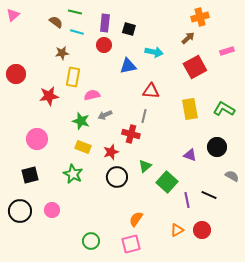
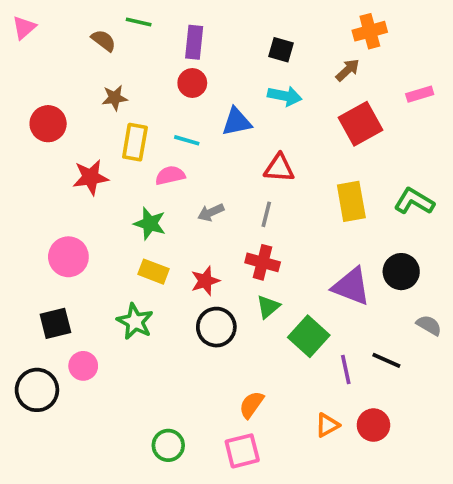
black square: (129, 29) -> (281, 50), moved
cyan line: (77, 32) -> (187, 140), moved
red circle: (16, 74) -> (48, 124), moved
gray arrow: (105, 115) -> (211, 212), moved
red cross: (131, 134) -> (263, 262), moved
purple triangle: (190, 155) -> (351, 286), size x1.6
pink circle: (52, 210) -> (83, 366), moved

